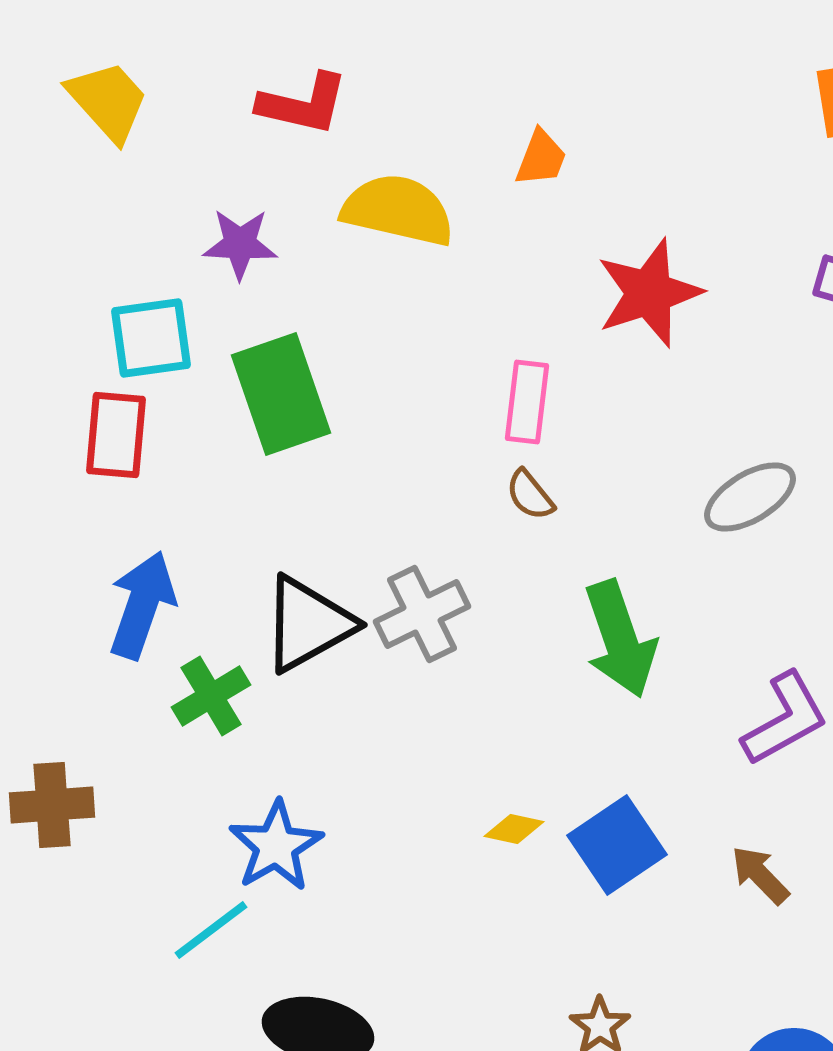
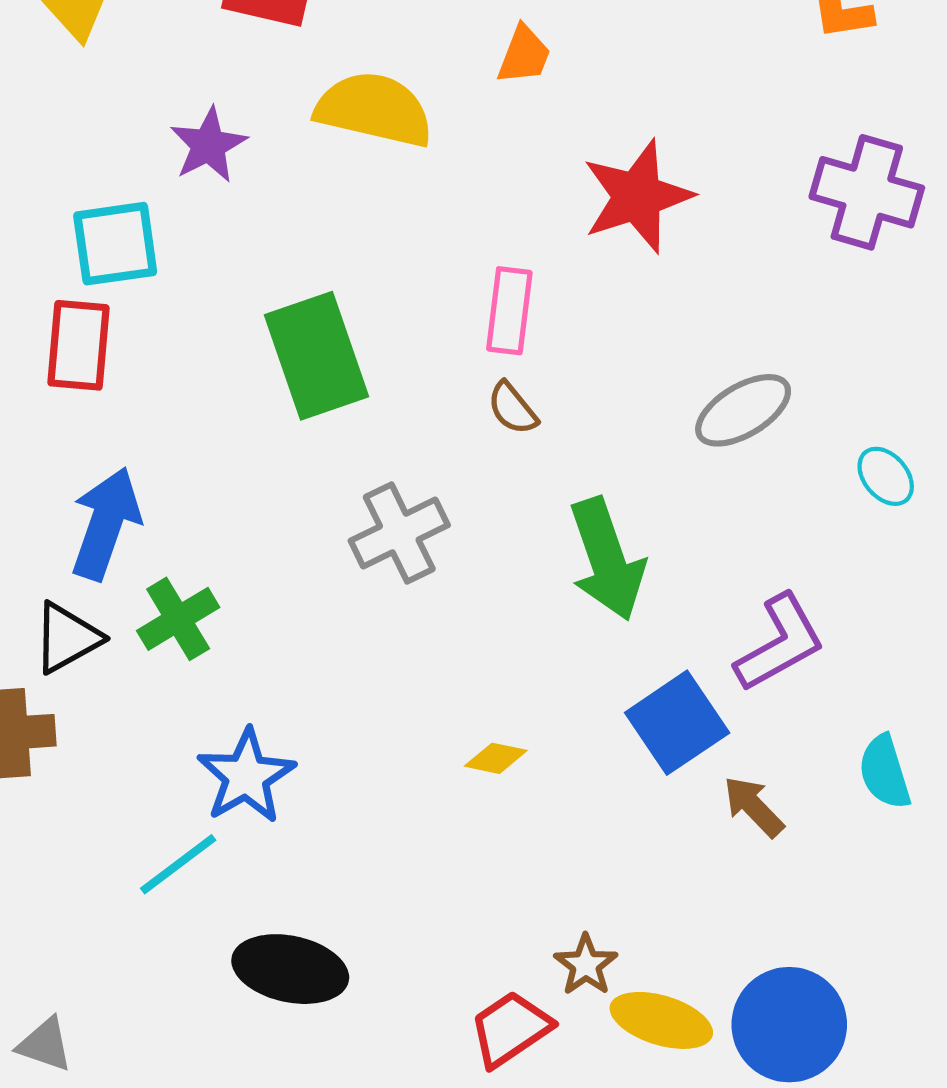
purple star: (240, 244) -> (208, 145), turned -30
green rectangle: (281, 394) -> (316, 356), moved
black triangle: (308, 624) -> (67, 638), moved, size x0.7
blue square: (617, 845) -> (677, 723), moved

